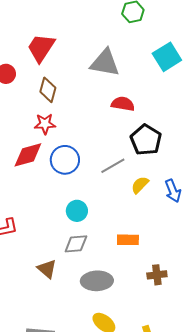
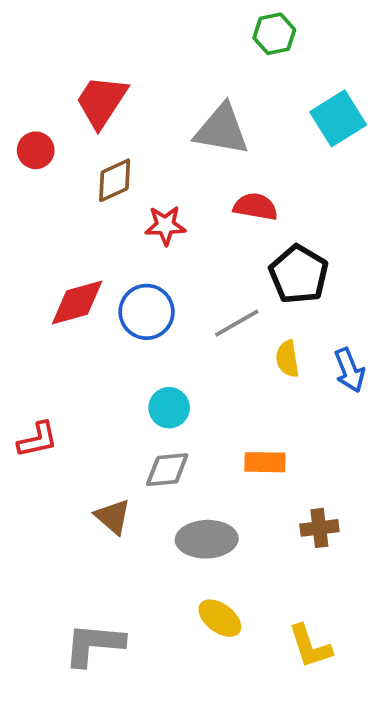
brown diamond: (48, 90) -> (115, 180), turned 50
red star: (45, 124) -> (165, 225), moved
yellow semicircle: (140, 185) -> (287, 359), turned -54

